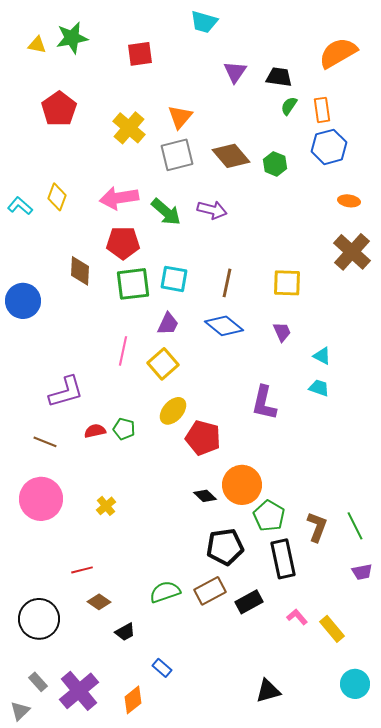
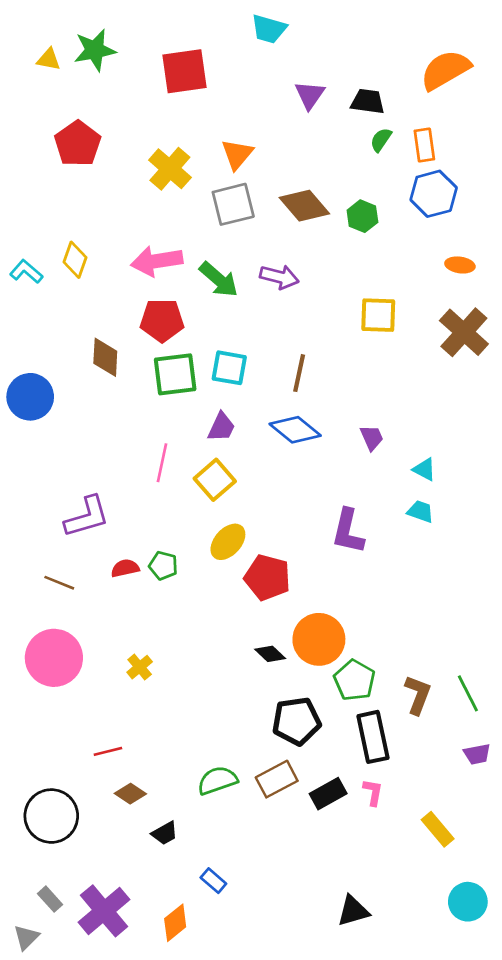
red square: (140, 54) -> (184, 71), size x1.4
yellow square: (287, 283) -> (378, 315), moved
pink L-shape: (297, 617) -> (373, 792), moved, turned 50

